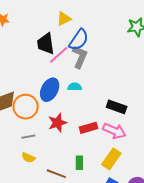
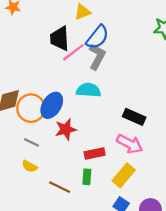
cyan semicircle: (75, 87) -> (88, 90), size x1.5
blue ellipse: (50, 90) -> (52, 105), moved
red rectangle: (88, 128) -> (95, 153), moved
gray line: (28, 137) -> (31, 142), turned 32

